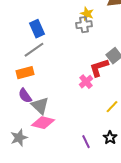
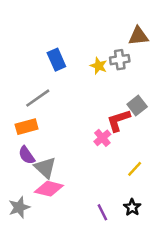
yellow star: (87, 14) -> (99, 66), moved
gray cross: (84, 25) -> (120, 60), moved
blue rectangle: (37, 29) -> (56, 60), moved

